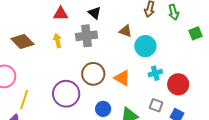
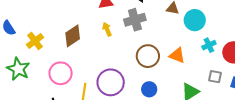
brown diamond: (22, 41) -> (73, 36), turned -70
purple circle: (66, 94) -> (111, 82), moved
blue circle: (103, 109) -> (149, 89), moved

